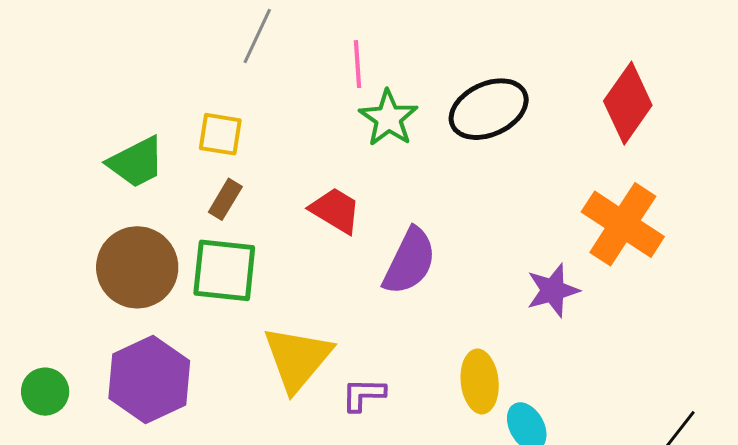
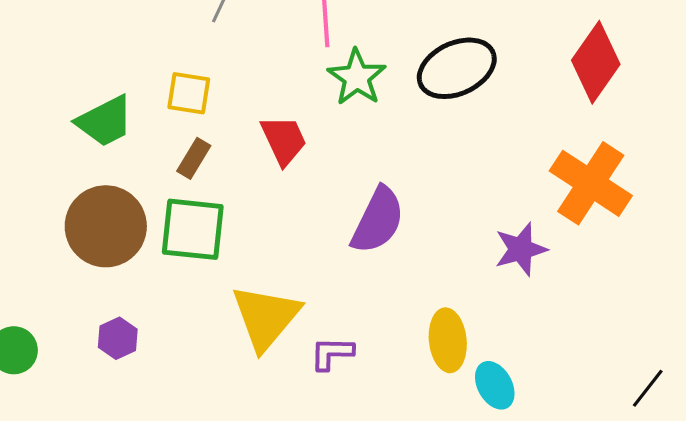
red trapezoid: (335, 210) -> (284, 140), moved, turned 34
purple hexagon: (149, 379) -> (118, 338), size x0.5

